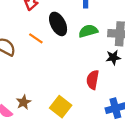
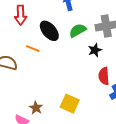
black star: (113, 57) -> (95, 50), moved
red semicircle: (93, 80) -> (104, 76), moved

